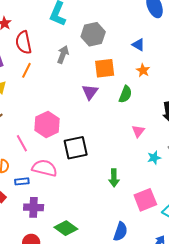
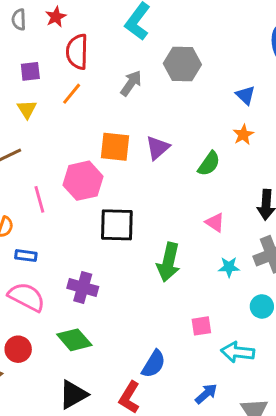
orange square: (105, 68) -> (115, 147), moved
pink triangle: (138, 131) -> (215, 222), turned -48
pink semicircle: (45, 168) -> (27, 297), moved
green arrow: (114, 178) -> (168, 262), moved, size x1.4
pink square: (145, 200) -> (201, 326), size x0.6
purple cross: (34, 207) -> (83, 287), moved

